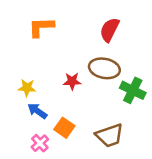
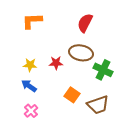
yellow star: (27, 88) -> (30, 65), moved
orange square: (64, 128) -> (72, 95), moved
brown trapezoid: (110, 135) -> (98, 105), moved

